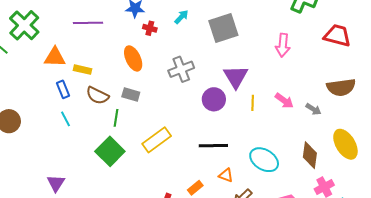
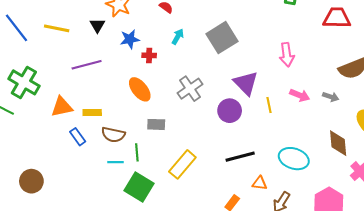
pink arrow: (283, 45) -> (287, 55), moved
gray rectangle: (131, 94) -> (156, 124), moved
cyan line: (65, 119) -> (115, 162), moved, turned -49

